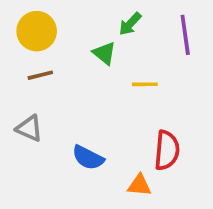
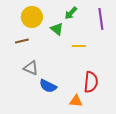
yellow circle: (37, 31) -> (32, 17), moved
gray triangle: (29, 128) -> (31, 68), moved

